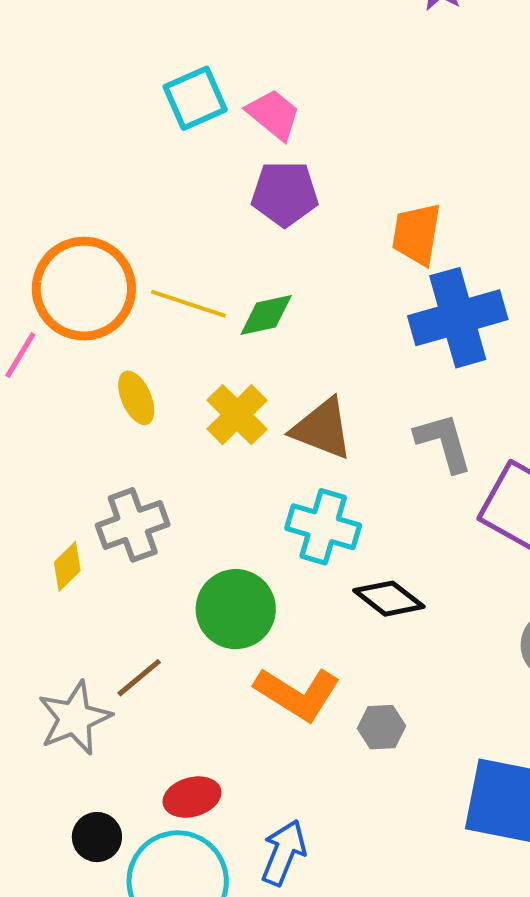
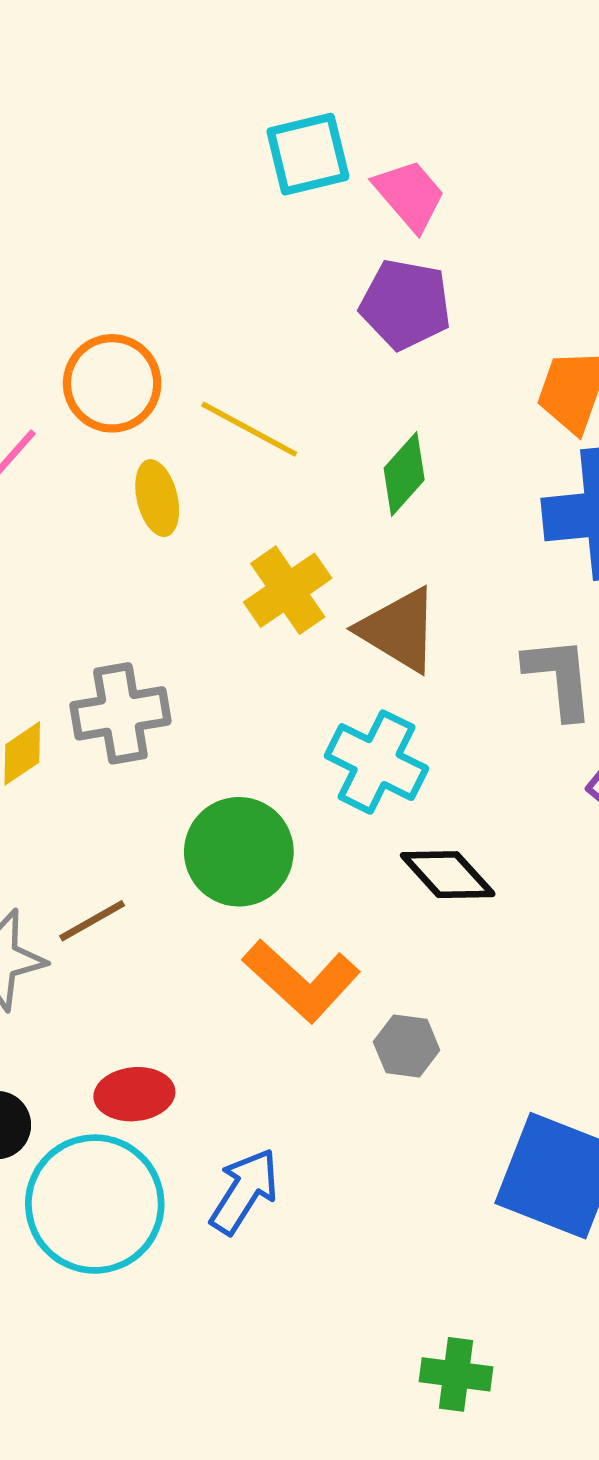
orange circle: (84, 289) -> (112, 383), size x0.7
green diamond: (266, 315) -> (404, 474), moved, turned -46
yellow ellipse: (136, 398) -> (157, 498), moved

